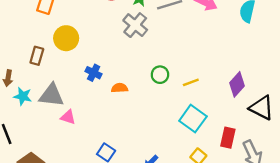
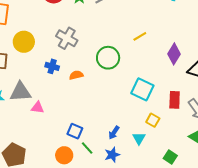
gray cross: (135, 25) -> (67, 38), moved
green circle: (160, 75) -> (108, 58), size x1.5
yellow line: (191, 82) -> (140, 36), moved

